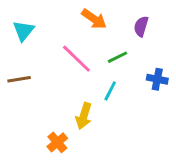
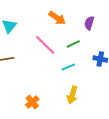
cyan line: (110, 91) -> (68, 67), turned 40
yellow arrow: (84, 116) -> (72, 95), moved

